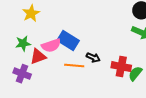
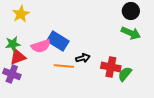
red triangle: (38, 56) -> (18, 57), moved
black arrow: (93, 57) -> (83, 58), turned -40

